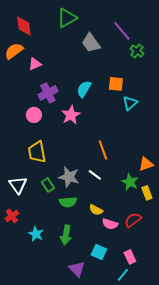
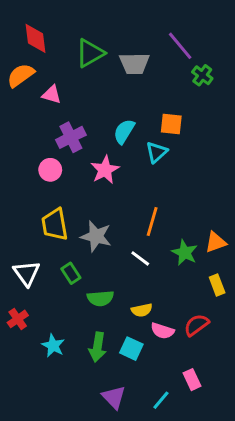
green triangle: (67, 18) -> (90, 53), moved
gray trapezoid: (91, 43) -> (134, 63), turned -55
pink triangle: (35, 64) -> (52, 95), turned 40
cyan triangle: (130, 103) -> (157, 152), moved
orange line: (103, 150) -> (152, 222), turned 36
gray star: (69, 177) -> (96, 236), moved
green star: (130, 182) -> (185, 253), moved
yellow semicircle: (96, 210) -> (142, 310), turned -40
cyan square: (99, 252) -> (131, 349), moved
cyan line: (123, 275) -> (161, 400), moved

